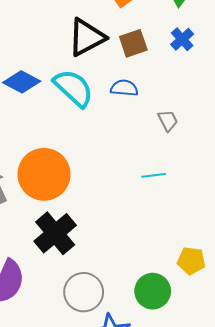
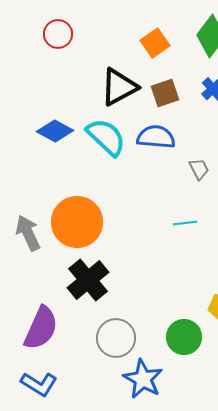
blue semicircle: (124, 88) -> (156, 137), size x1.4

